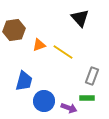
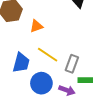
yellow line: (63, 52) -> (48, 55), moved
gray rectangle: (92, 76) -> (72, 64), moved

